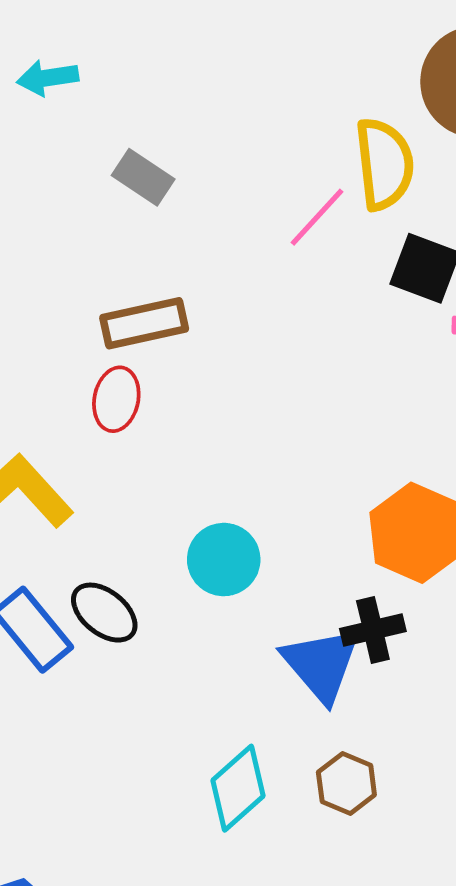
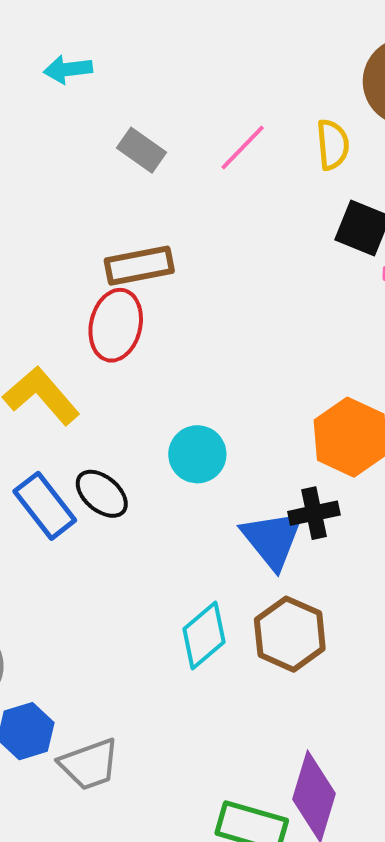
yellow semicircle: (384, 164) -> (333, 145), size x0.7
pink line: (317, 217) -> (243, 148), moved
red ellipse: (116, 399) -> (116, 325), size x1.4
brown hexagon: (346, 784) -> (290, 634), size x1.5

